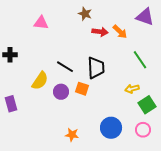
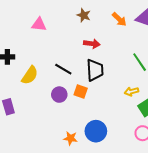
red arrow: (100, 32) -> (92, 44), moved
orange arrow: (120, 32) -> (119, 19), moved
yellow semicircle: (40, 81) -> (30, 75), moved
blue circle: (111, 128) -> (96, 131), moved

